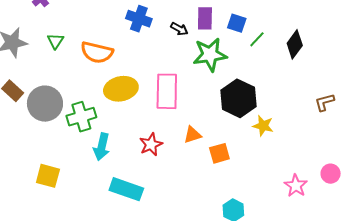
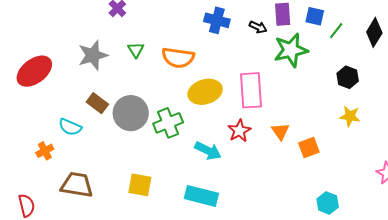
black hexagon: (239, 98) -> (348, 77), moved, size x0.6
orange triangle: (192, 135) -> (280, 131), turned -42
red star: (151, 145) -> (239, 131), moved
cyan arrow: (102, 147) -> (208, 151), moved, turned -72
cyan rectangle: (126, 189) -> (201, 196), moved

